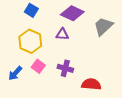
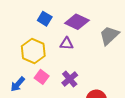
blue square: (31, 10) -> (45, 19), moved
purple cross: (65, 68) -> (70, 79), turned 35

